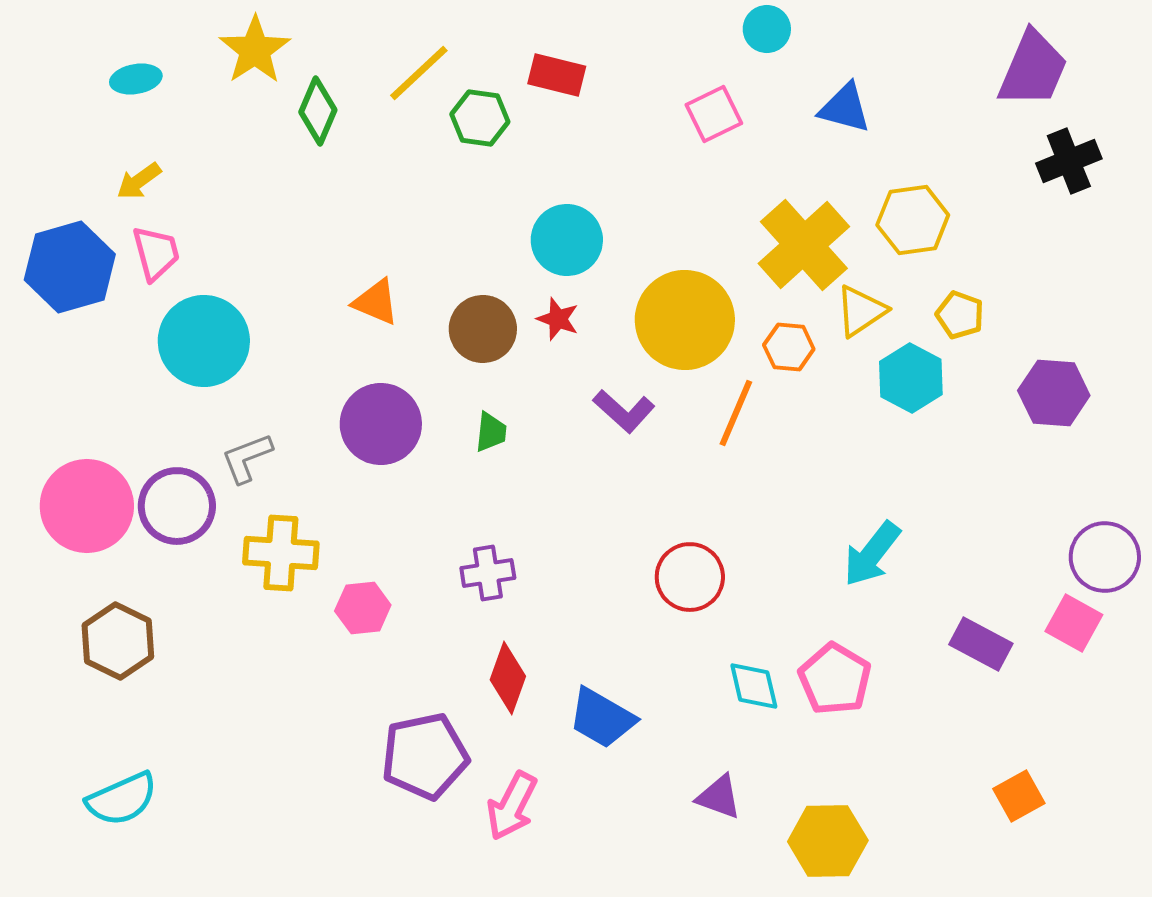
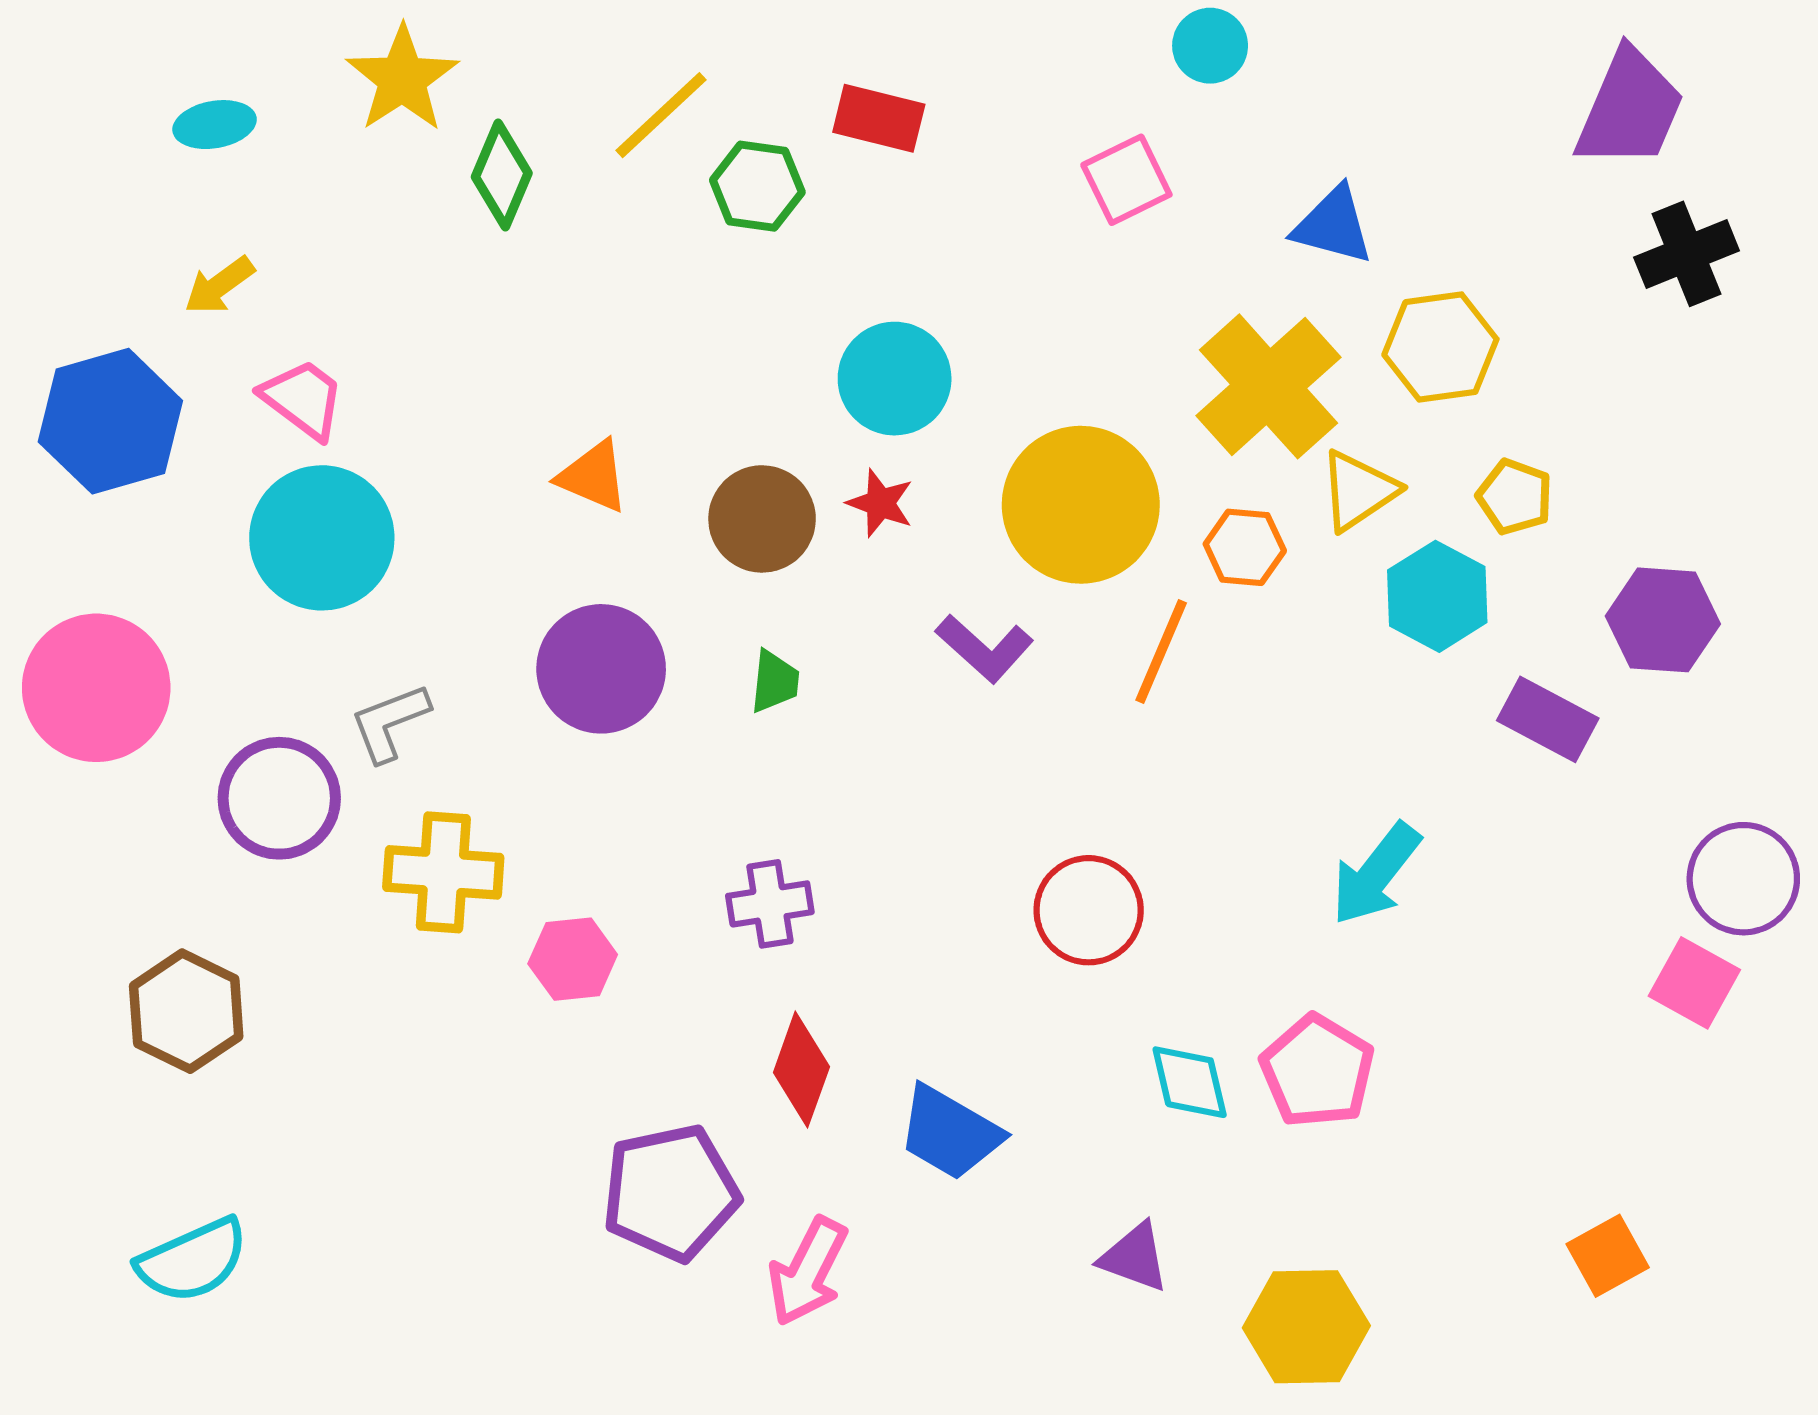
blue triangle: (845, 108) -> (1333, 226), moved
pink trapezoid: (156, 253) -> (303, 399), moved, turned -38
pink circle: (87, 506) -> (96, 688), moved
purple rectangle: (981, 644) -> (1548, 719), moved

